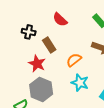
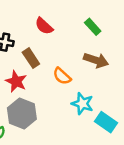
orange semicircle: (74, 60) -> (62, 76), turned -98
cyan star: (80, 83) -> (82, 104), moved

